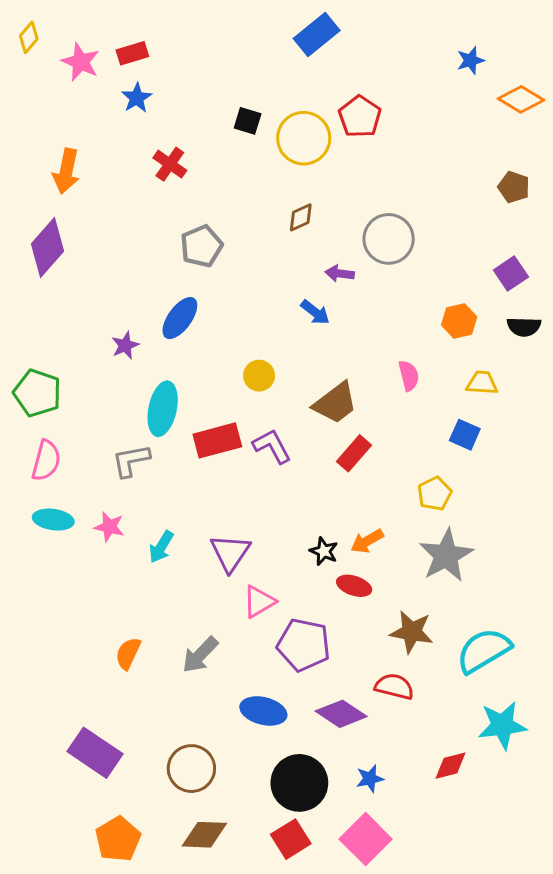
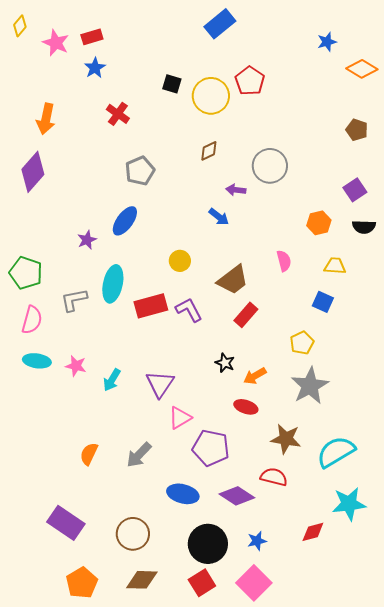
gray L-shape: (131, 461) -> (74, 300), moved
black star: (324, 551) -> (225, 363), moved

